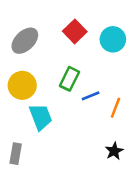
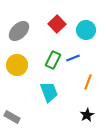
blue line: (91, 96) -> (73, 58), moved
cyan trapezoid: (41, 117) -> (49, 92), moved
gray rectangle: (16, 154) -> (12, 117), turned -70

